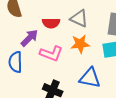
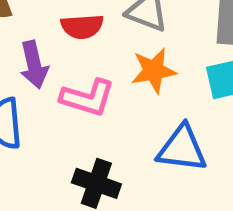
purple arrow: (29, 38) -> (34, 65), turned 126

